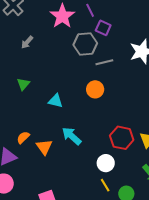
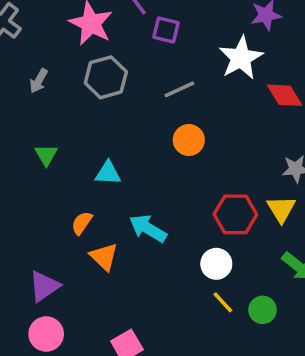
gray hexagon: (85, 44) -> (106, 77), moved
orange circle: (95, 89) -> (189, 140), moved
orange semicircle: (23, 137) -> (82, 223), moved

